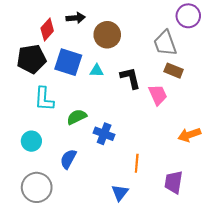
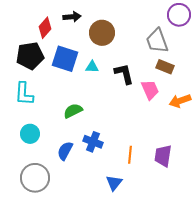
cyan L-shape: (44, 99) -> (24, 94), moved
blue cross: (104, 134) -> (93, 142), moved
orange arrow: (189, 135) -> (180, 101), moved
purple trapezoid: (174, 182) -> (163, 156), moved

